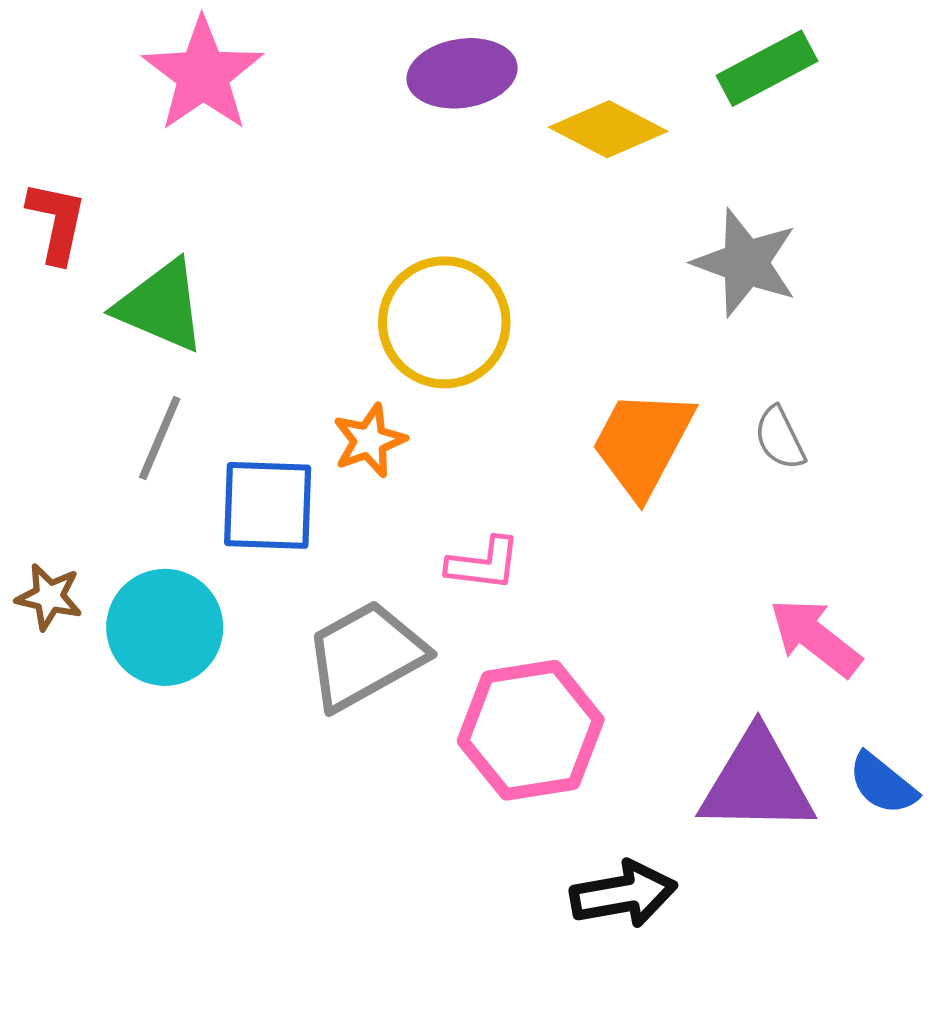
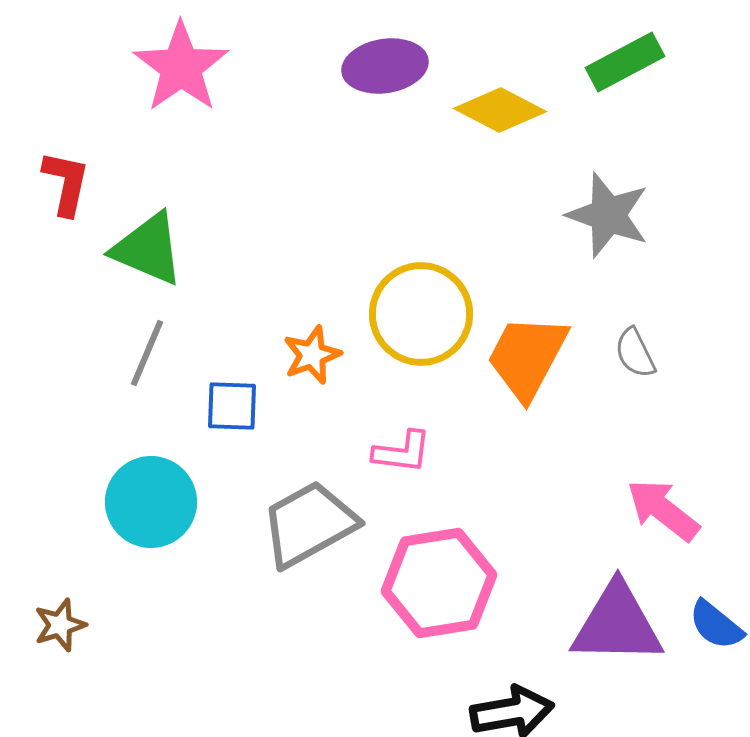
yellow circle: (444, 322) -> (421, 314), moved
blue square: (268, 505) -> (232, 406), size x0.7
brown star: (49, 597) -> (60, 625), moved, turned -30

